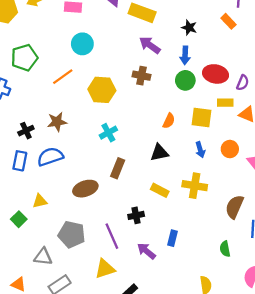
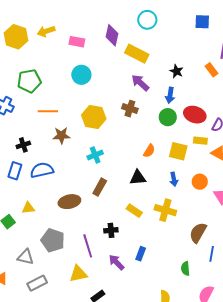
orange line: (63, 77) -> (48, 111), moved, turned 30
brown star: (57, 122) -> (61, 135), moved

